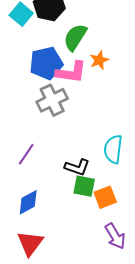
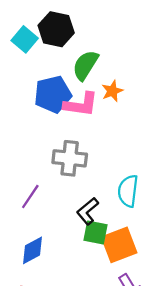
gray cross: (52, 100) -> (70, 158), moved, turned 32
black L-shape: (77, 167) -> (88, 211), turned 120
orange square: (105, 197) -> (119, 245), size x1.4

